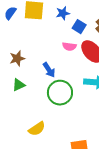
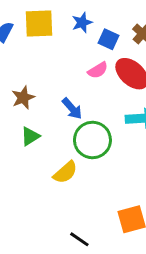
pink semicircle: (69, 46) -> (98, 70), turned -32
yellow semicircle: (37, 129) -> (65, 172), moved

